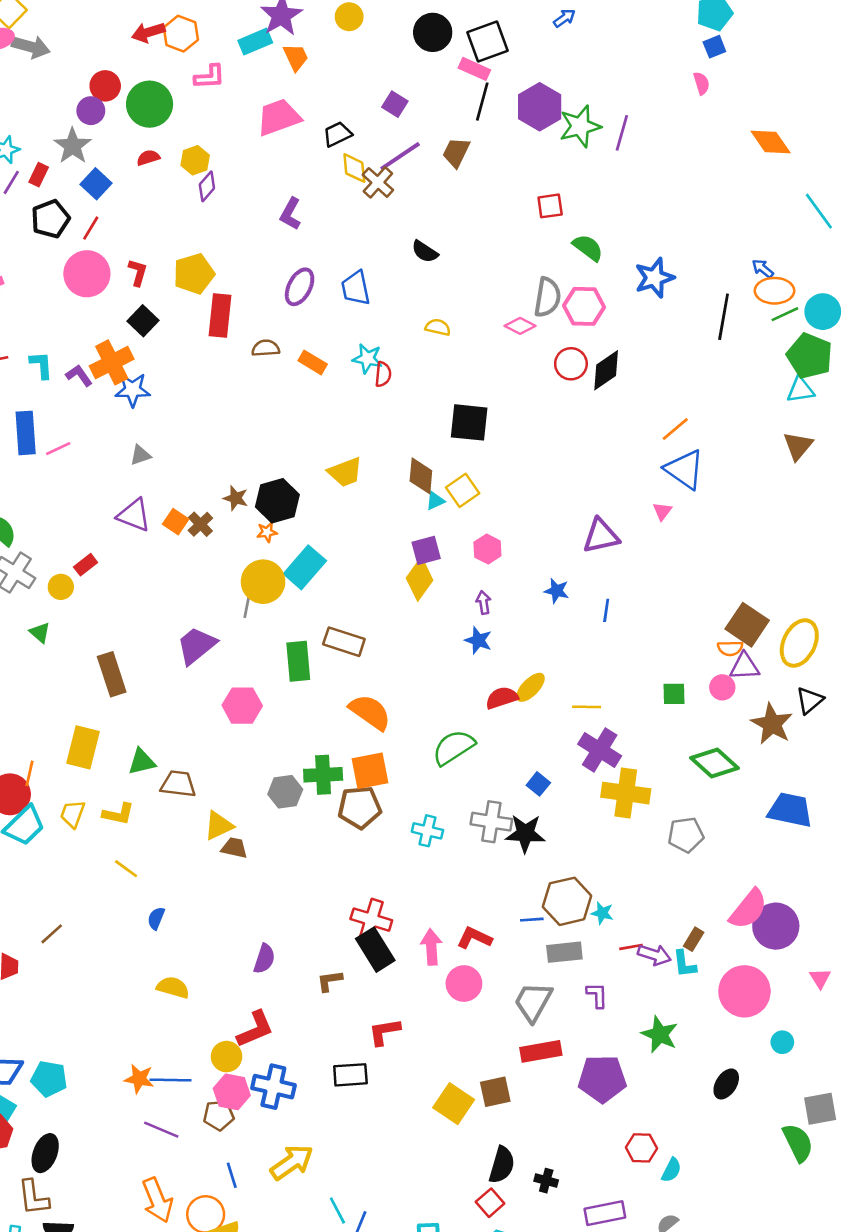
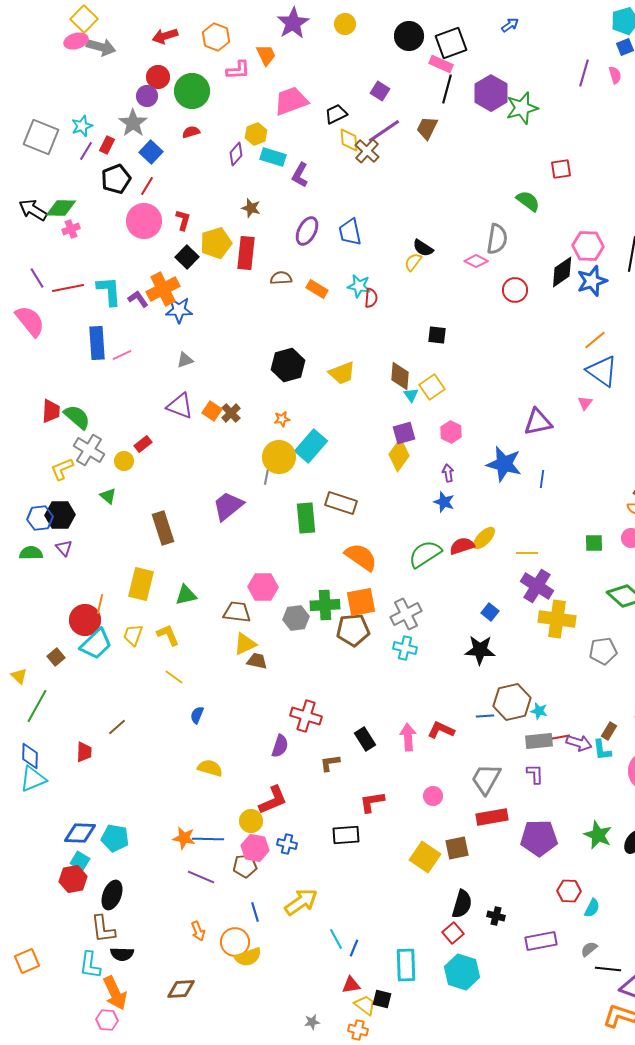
red arrow: (148, 32) -> (165, 36), moved
cyan rectangle: (255, 42) -> (273, 157), moved, turned 40
orange trapezoid: (296, 57) -> (266, 55), moved
purple line: (622, 133) -> (584, 73), moved
yellow hexagon: (195, 160) -> (256, 134), moved
red square: (550, 206) -> (561, 169), moved
black semicircle: (425, 252) -> (423, 248), moved
yellow pentagon: (194, 274) -> (216, 243), moved
blue star: (654, 278) -> (592, 281), moved
pink hexagon: (584, 306) -> (588, 246), moved
yellow semicircle: (438, 327) -> (413, 262), turned -66
cyan L-shape: (41, 365) -> (109, 291), size x1.4
black diamond: (606, 370) -> (562, 272), moved
black square: (469, 422) -> (437, 335), size x0.6
brown star: (236, 498) -> (251, 208), moved
black hexagon: (277, 501) -> (288, 365), moved
cyan triangle: (435, 501) -> (411, 395), turned -42
blue star: (557, 591) -> (504, 464), size x1.8
pink hexagon: (242, 706) -> (263, 587), moved
green semicircle: (454, 747) -> (425, 554), moved
brown trapezoid: (178, 784) -> (237, 612), moved
yellow L-shape: (118, 814) -> (168, 635), turned -125
gray cross: (491, 822) -> (406, 614), moved, turned -36
red cross: (371, 920) -> (306, 716), moved
black rectangle: (375, 950) -> (365, 739), size x0.7
gray rectangle: (564, 952) -> (539, 741), moved
pink circle: (464, 984) -> (433, 796), moved, size x0.7
green star: (660, 1034) -> (598, 835), moved
blue cross: (273, 1087) -> (287, 844), size x0.6
orange arrow: (157, 1200) -> (198, 931), size x0.6

